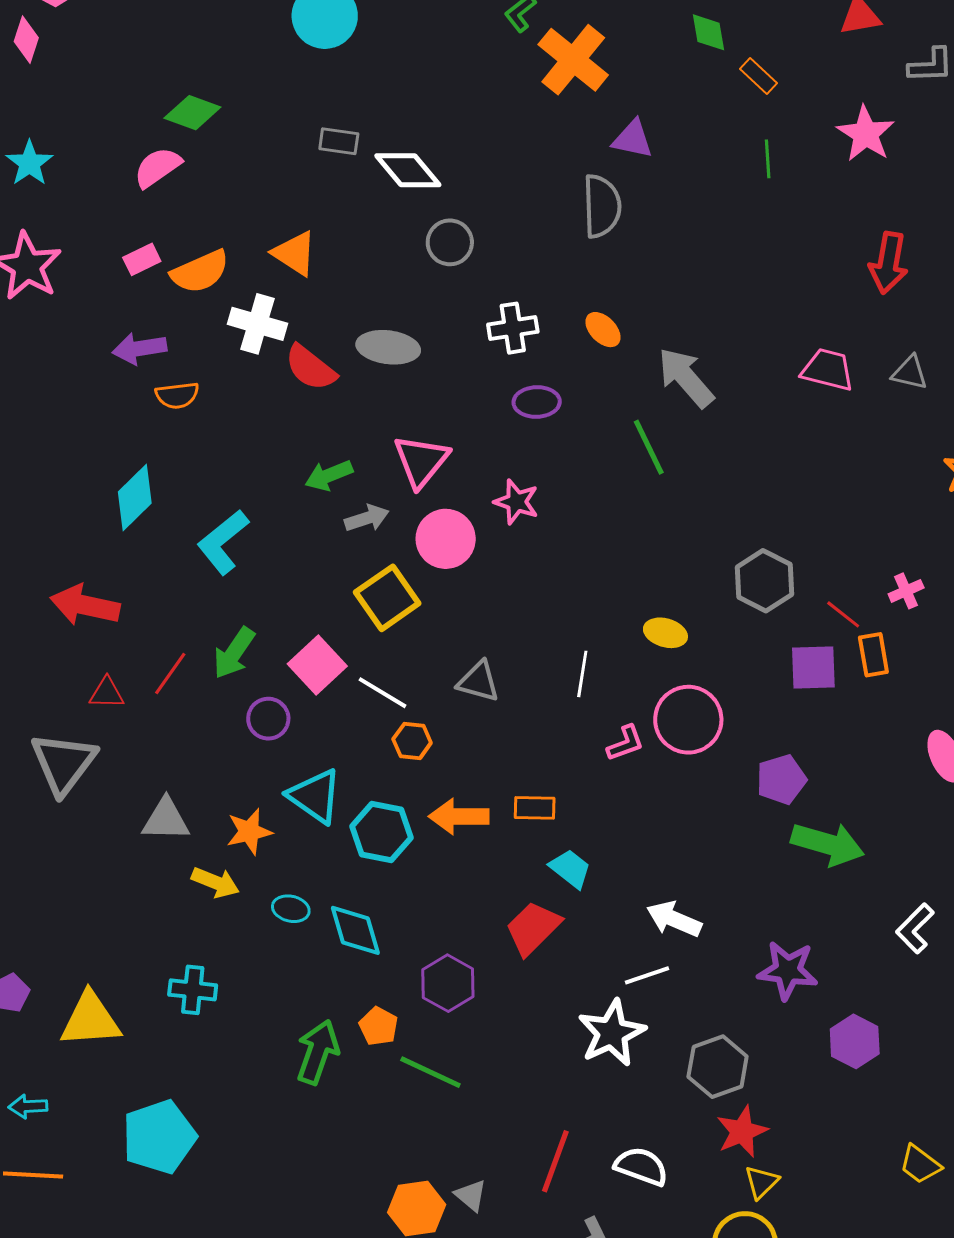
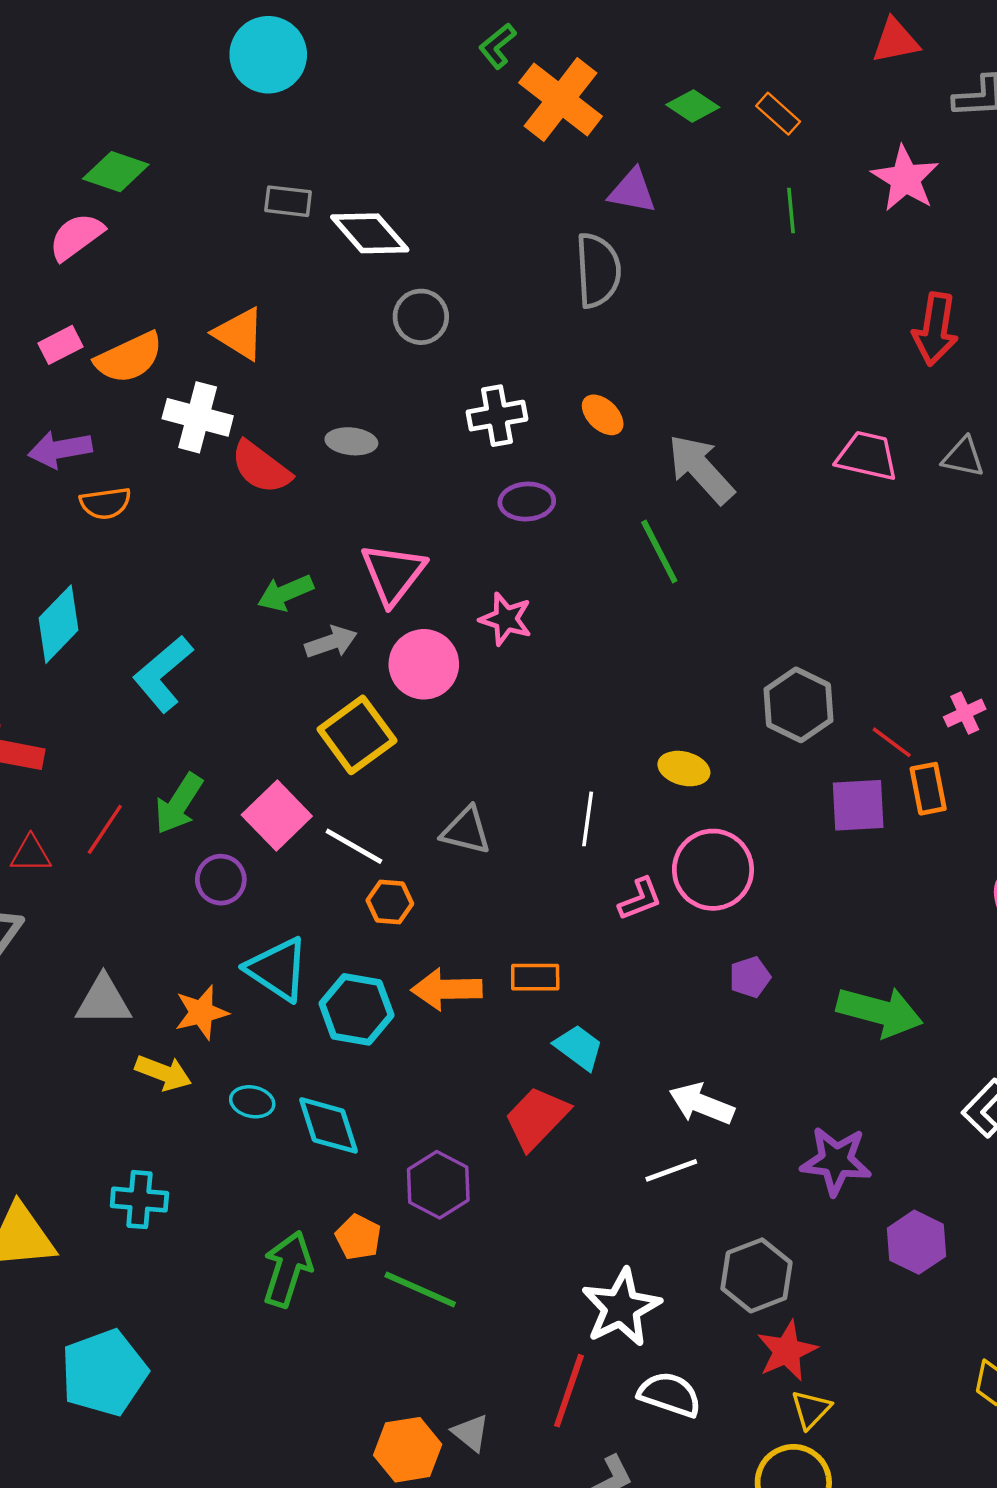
green diamond: (708, 32) -> (693, 106), moved, turned -45
gray ellipse: (388, 347) -> (351, 441), size x0.7
purple pentagon: (781, 779) -> (750, 977), moved, size x0.7
white star: (612, 1033) -> (621, 1308), moved

